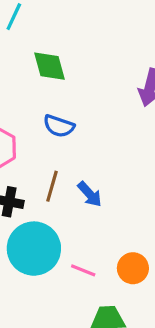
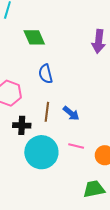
blue semicircle: (59, 126) -> (46, 74), turned 66
pink line: (83, 270) -> (76, 146), moved

